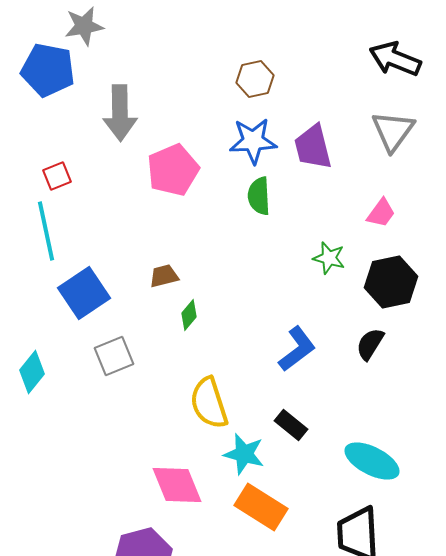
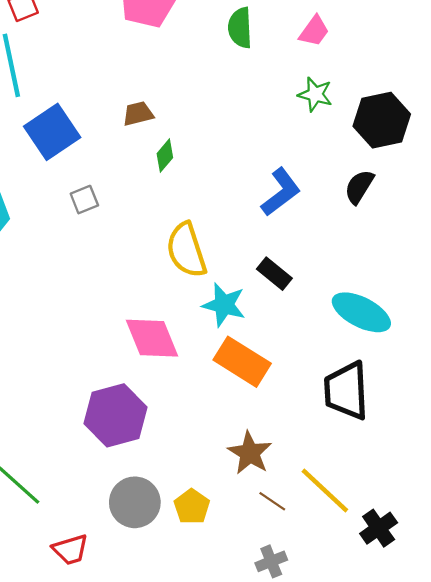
pink trapezoid: (381, 213) -> (314, 31), moved
gray square: (114, 356) -> (84, 200), size x0.7

